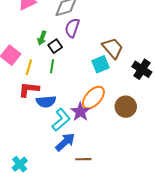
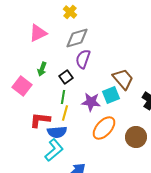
green arrow: (42, 38) -> (42, 69), moved
yellow line: (29, 67) -> (65, 113), moved
purple star: (80, 112) -> (91, 102), moved, turned -30
cyan L-shape: (61, 120) -> (54, 150), moved

